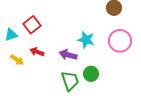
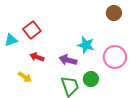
pink circle: (120, 41) -> (115, 57), moved
yellow arrow: (17, 60) -> (25, 77), moved

